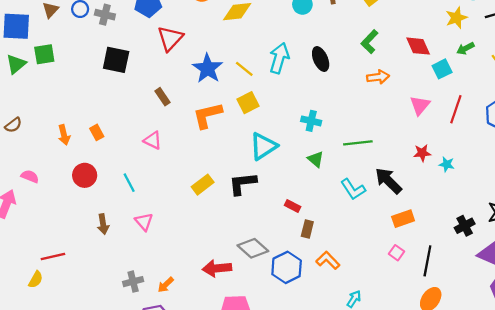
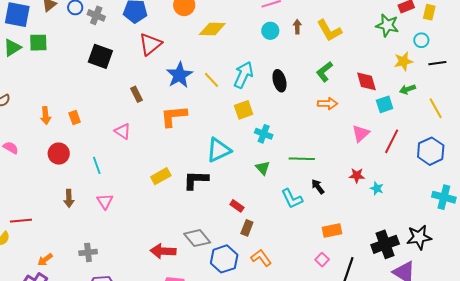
yellow square: (248, 103) -> (244, 110), moved
black arrow: (388, 181) -> (318, 187), moved, size x0.6
black cross: (465, 226) -> (385, 244), size x1.5
orange arrow: (166, 285) -> (45, 260), moved

